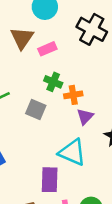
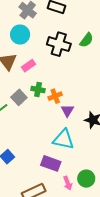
gray square: (36, 110) -> (19, 97), moved, turned 35
purple rectangle: (50, 180) -> (51, 163), turned -60

